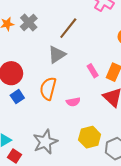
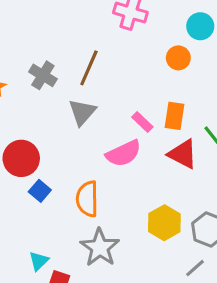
gray cross: (29, 22) -> (43, 75), moved
orange semicircle: (48, 89) -> (87, 199), moved
pink semicircle: (73, 102) -> (124, 153), moved, size x1.6

